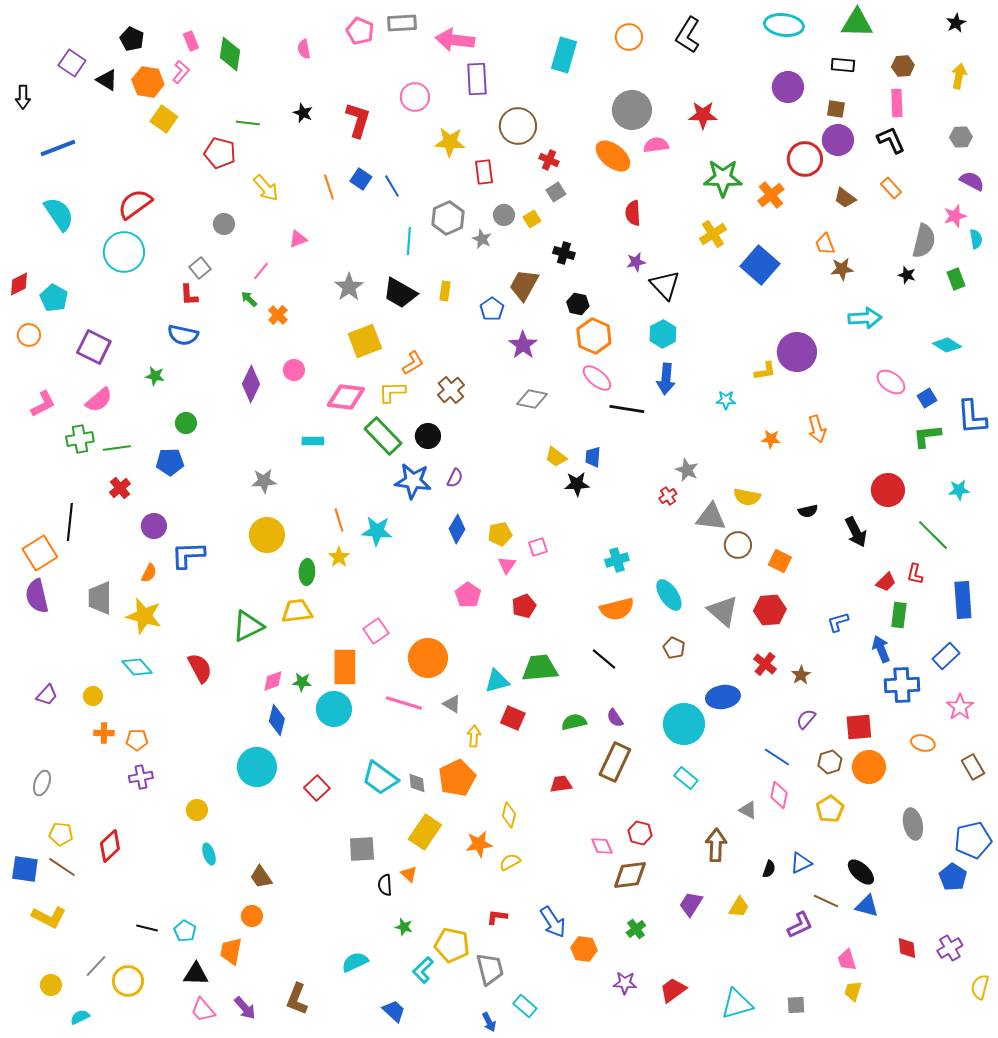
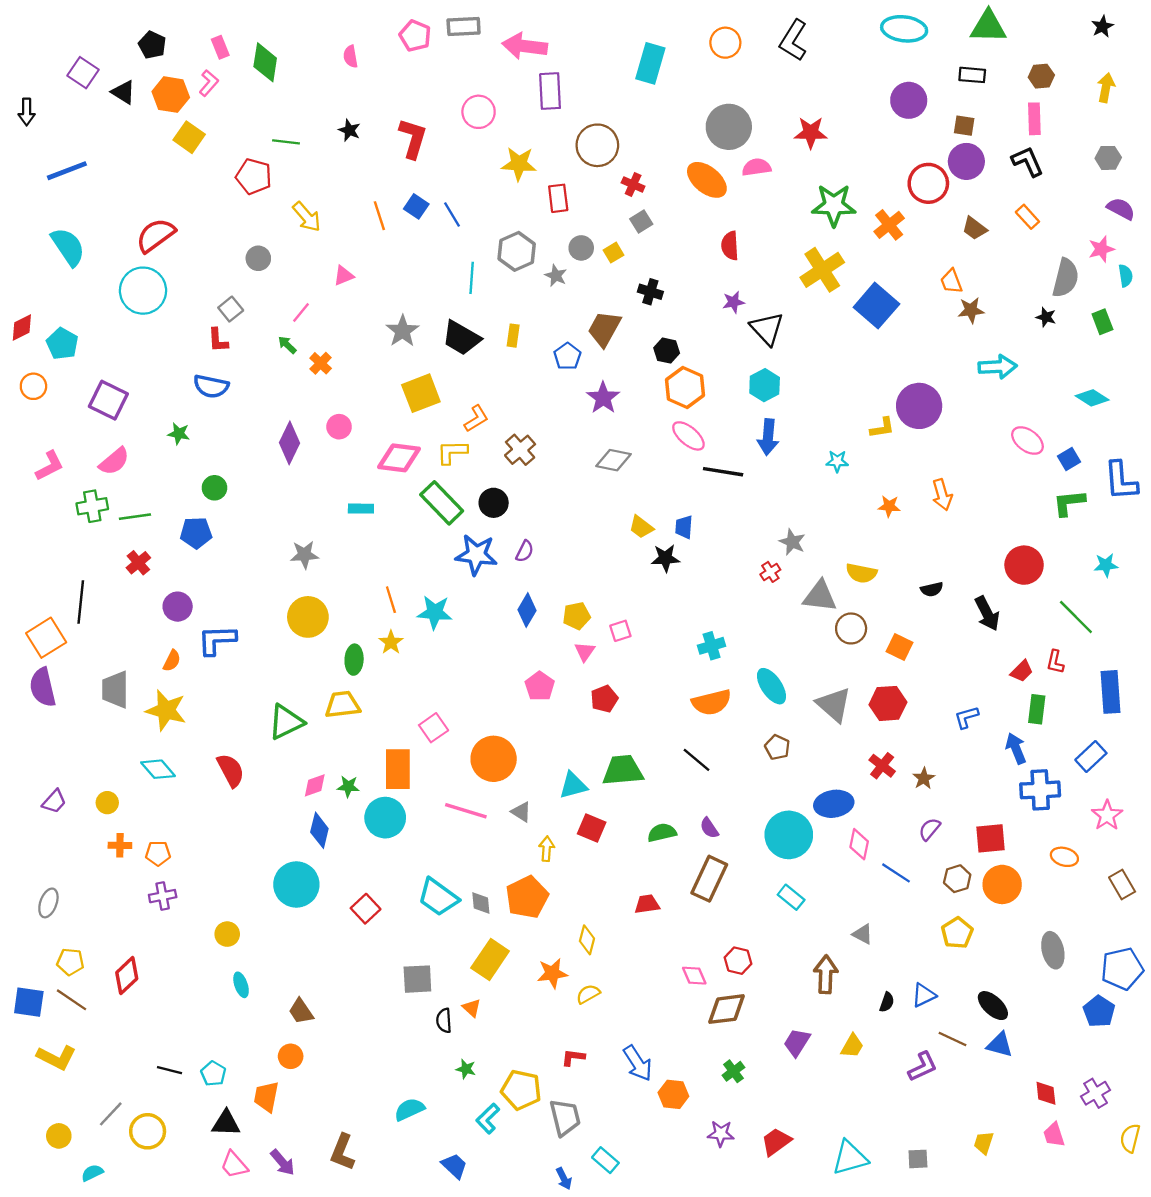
yellow cross: (713, 234) -> (822, 270), size x1.4
pink diamond: (779, 795) -> (859, 844), moved
pink trapezoid: (847, 960) -> (1054, 1135), moved

